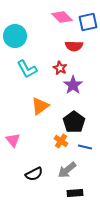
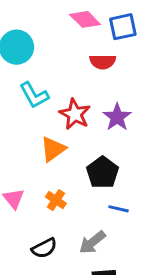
red star: (60, 68) -> (75, 114), moved, size x1.5
purple star: (73, 85) -> (117, 117), moved
orange cross: (61, 141) -> (56, 200), moved

